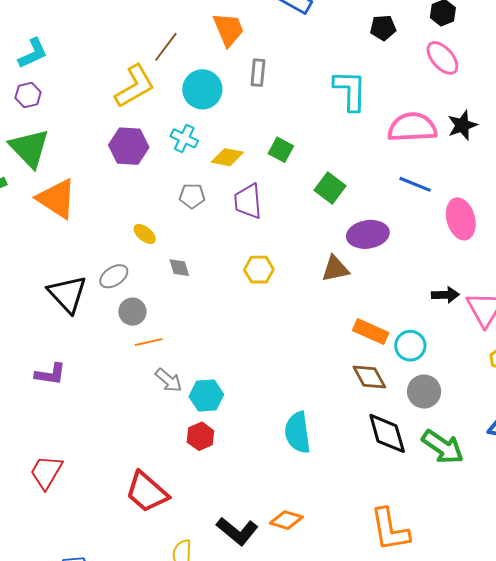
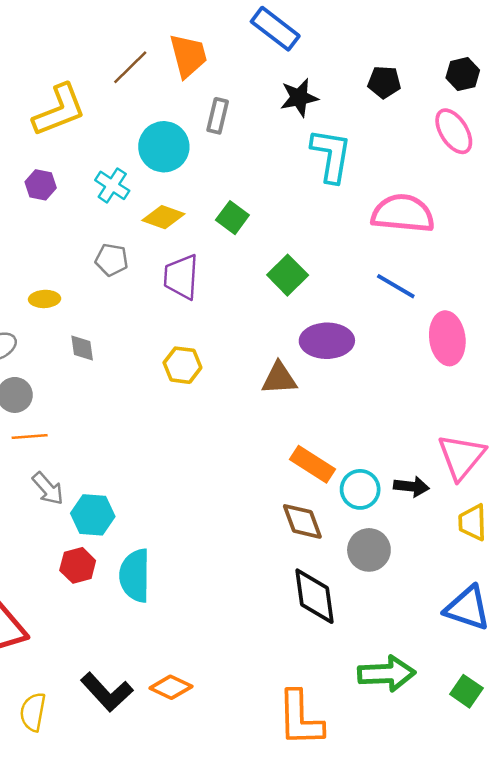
brown line: (166, 47) -> (130, 67), moved
cyan circle: (202, 89) -> (164, 147), moved
black star: (462, 125) -> (299, 98), moved
purple hexagon: (129, 146) -> (41, 185), size x0.6
yellow ellipse: (145, 234) -> (45, 299), turned -50
black arrow: (445, 295) -> (411, 487), moved
cyan semicircle: (298, 433) -> (135, 576), moved
green arrow: (443, 447) -> (387, 674), moved, turned -45

